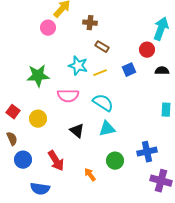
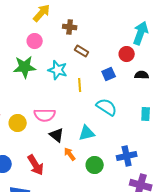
pink circle: (48, 28) -> (35, 41), moved
yellow line: (100, 73) -> (80, 85), moved, turned -72
green star: (38, 76) -> (25, 67), moved
pink semicircle: (68, 96) -> (45, 115), moved
cyan semicircle: (103, 103) -> (107, 107), moved
orange arrow: (90, 175) -> (70, 154), moved

